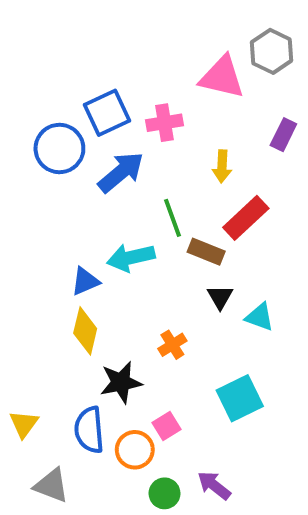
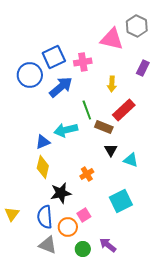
gray triangle: (52, 485) -> (48, 245), moved

